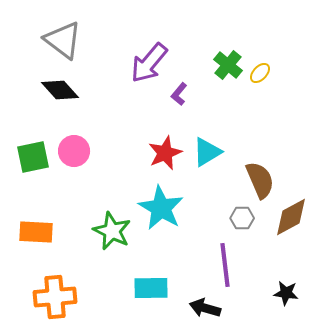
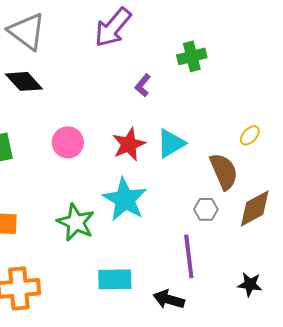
purple arrow: (149, 63) -> (113, 27), moved
green cross: (228, 65) -> (192, 56), turned 36
yellow ellipse: (260, 73) -> (250, 135), moved
pink circle: (74, 151) -> (68, 142), moved

